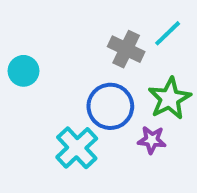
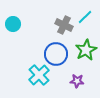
cyan circle: (23, 71) -> (13, 24), moved
purple star: (152, 140) -> (77, 81), moved

